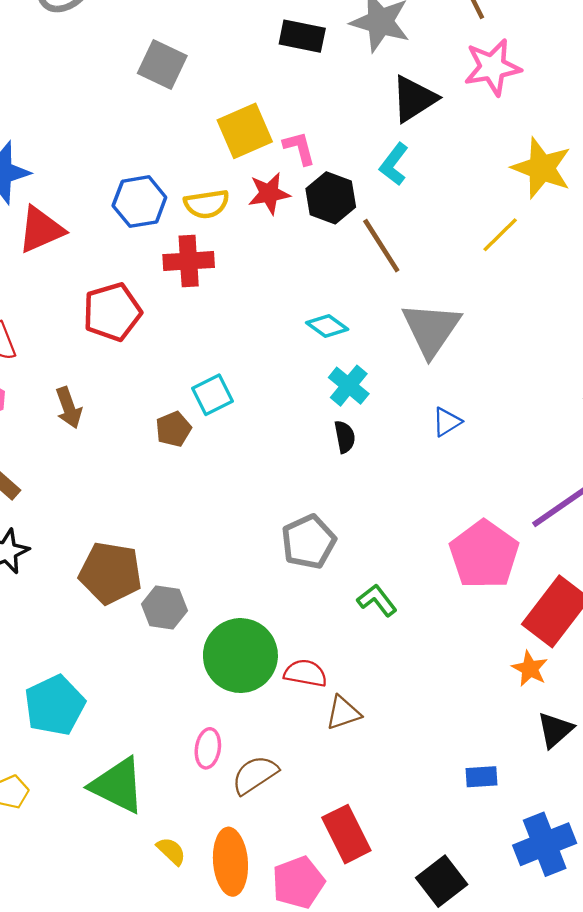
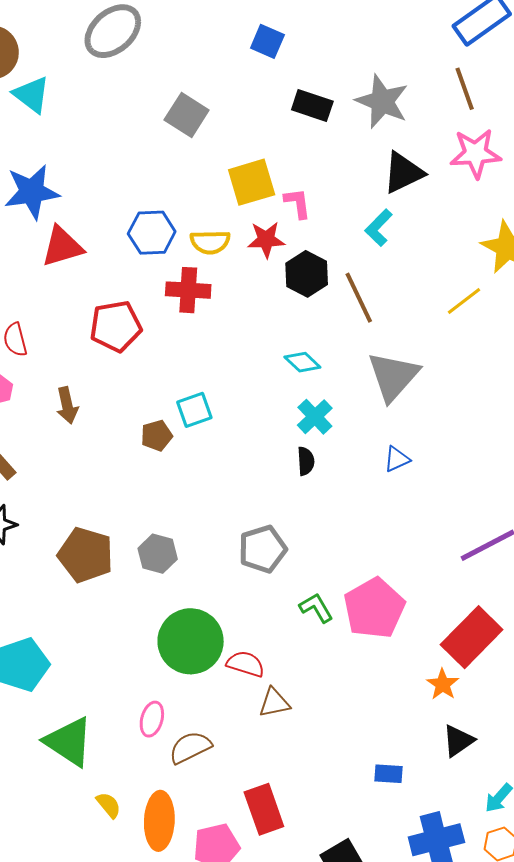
black hexagon: (331, 198) -> (307, 274), moved
pink pentagon: (484, 555) -> (374, 608), moved
gray hexagon: (164, 607) -> (158, 554), moved

